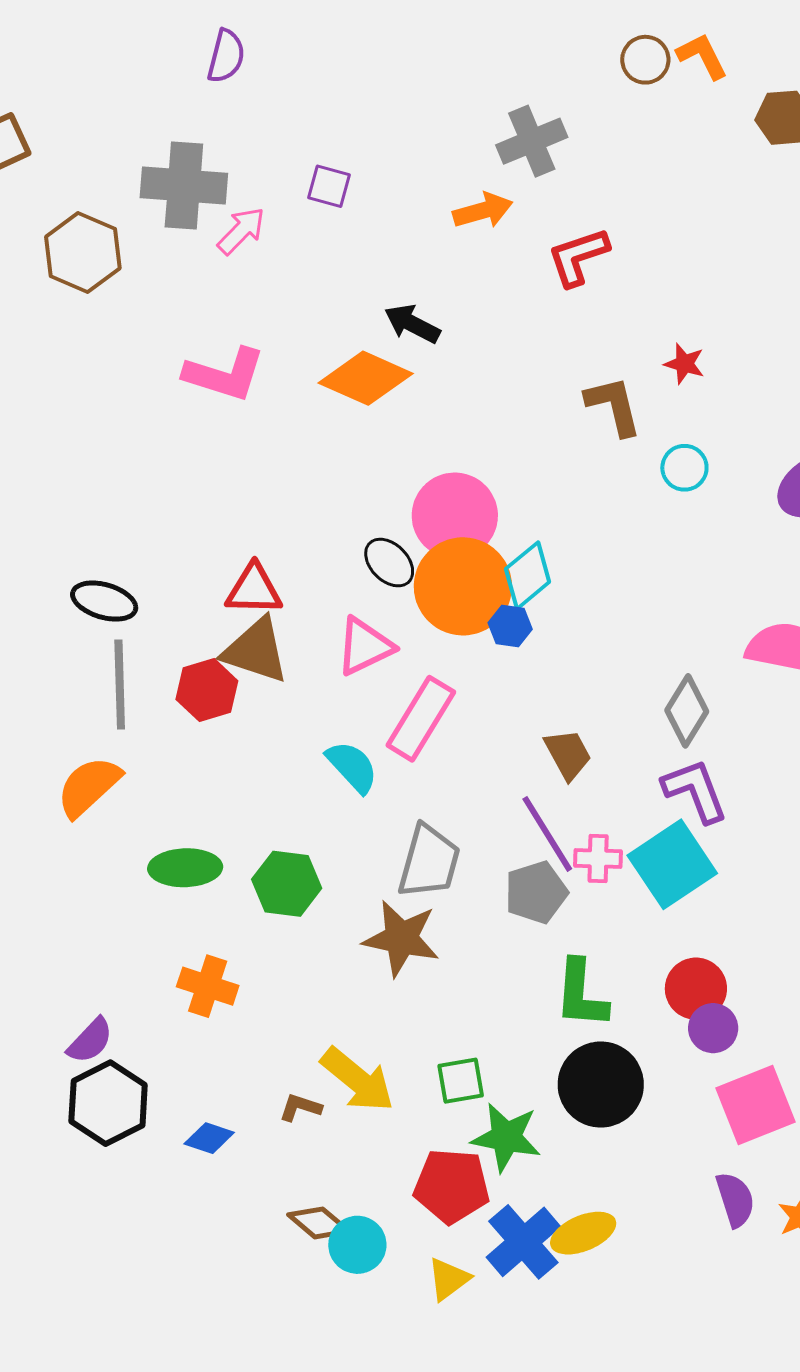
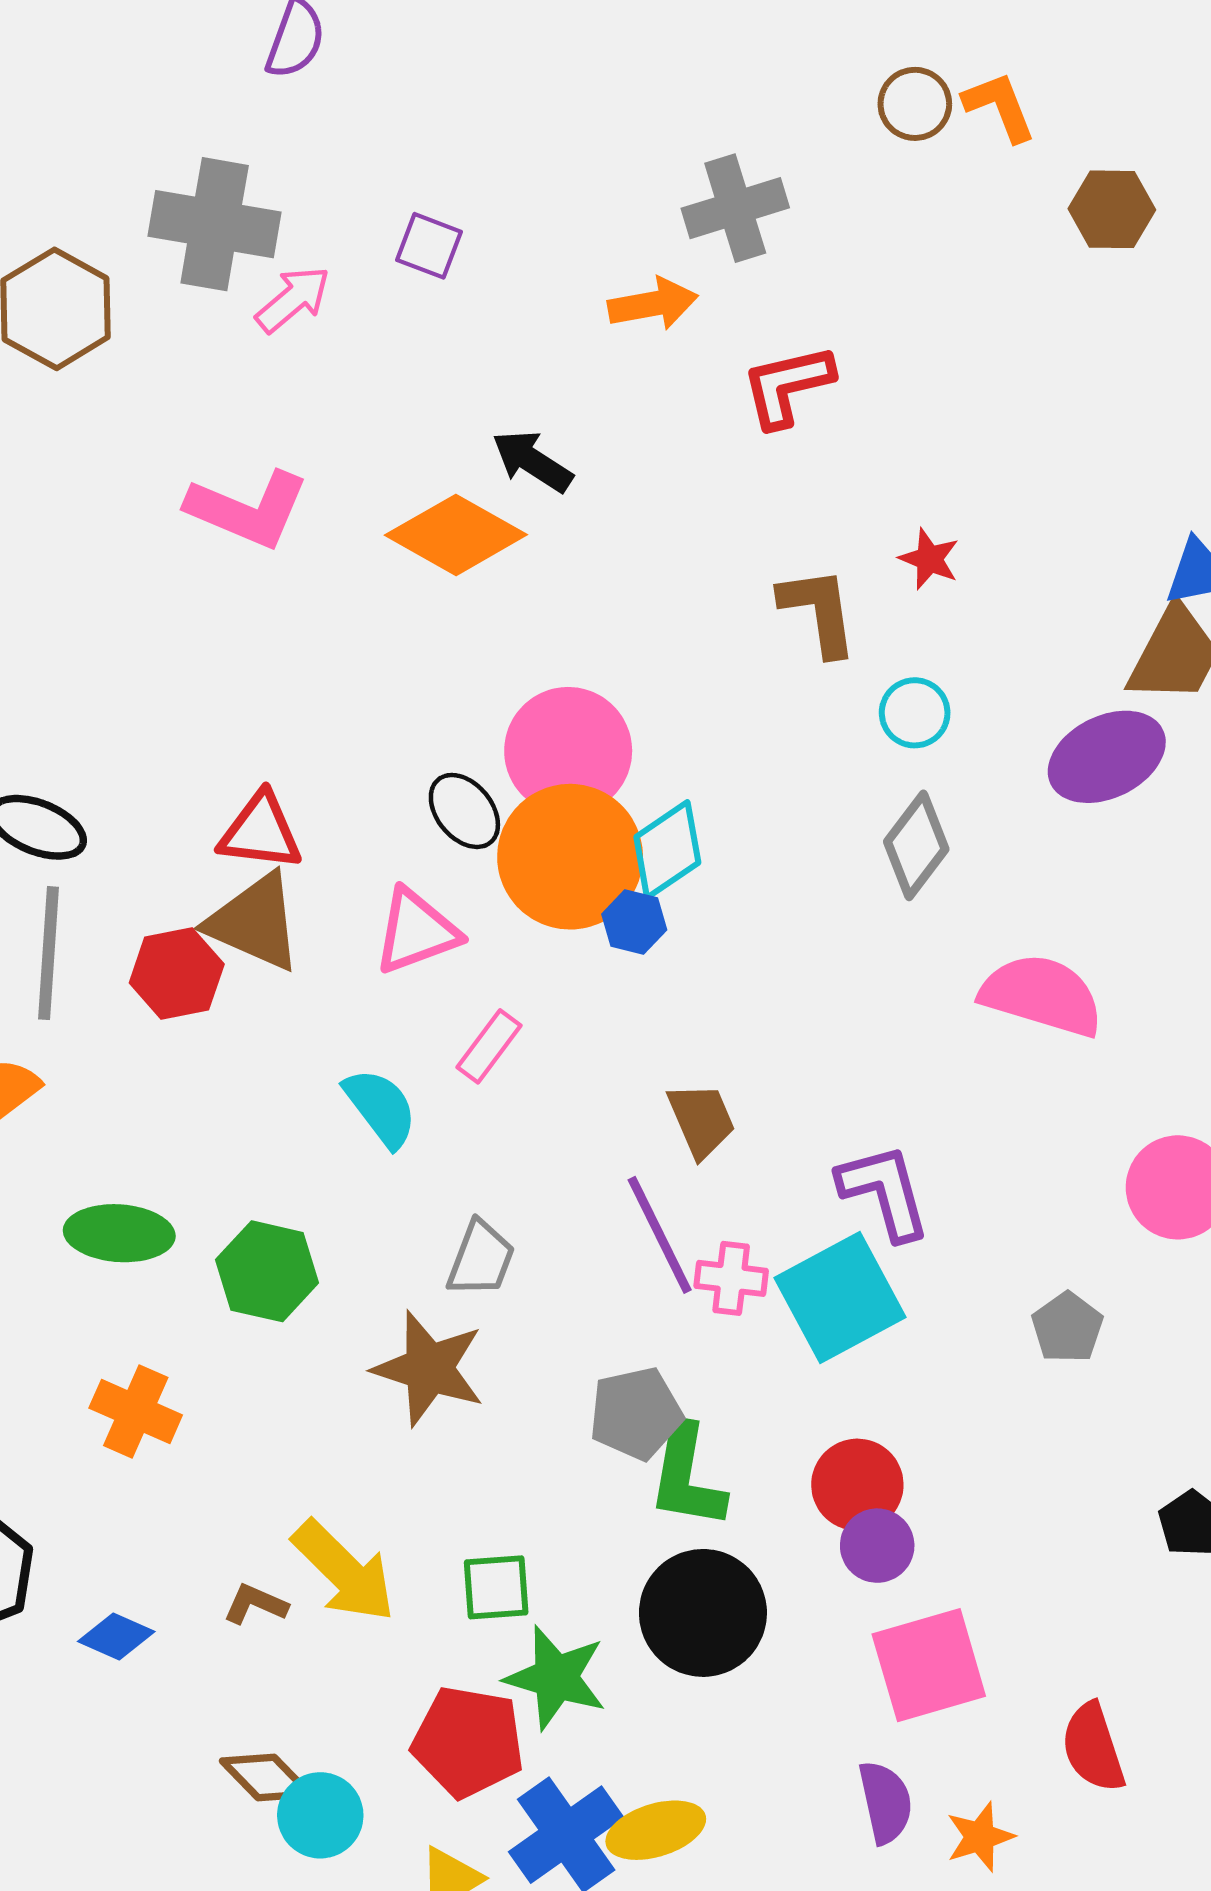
gray diamond: (687, 711) -> (916, 845), moved
pink rectangle: (421, 719) -> (489, 1046), size x0.6
gray trapezoid: (429, 862) -> (481, 1259), size x0.7
gray pentagon: (536, 892) -> (636, 1413), moved

